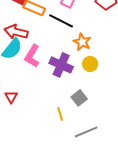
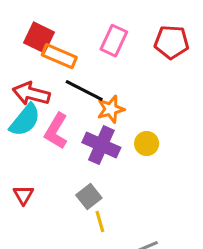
black line: (61, 21) -> (84, 90), moved
orange star: (82, 42) -> (111, 109), moved, turned 30
gray square: (79, 98) -> (89, 197), moved

